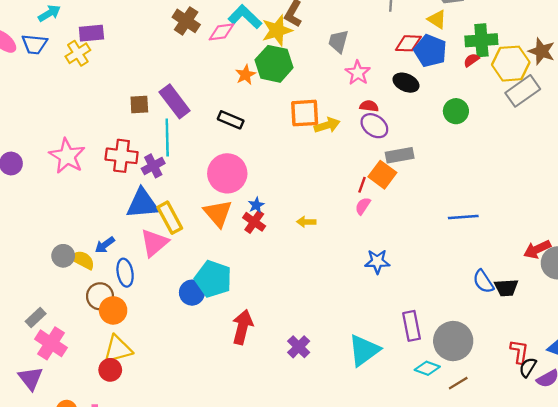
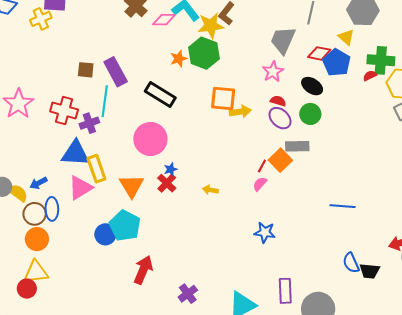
gray trapezoid: (338, 41) -> (283, 40), moved, size x1.4
green circle: (456, 111) -> (310, 114), moved
black rectangle: (231, 120) -> (160, 95), size x1.4
orange triangle: (218, 213) -> (131, 186), moved
brown circle: (100, 296) -> (35, 214), moved

